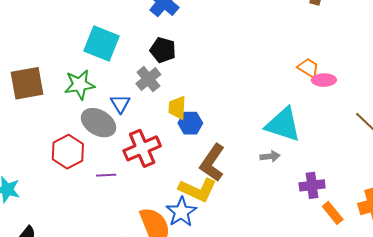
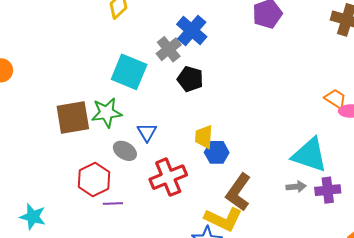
gray cross: (148, 79) -> (169, 49), moved
brown square: (27, 83) -> (73, 118), moved
gray ellipse: (98, 123) -> (125, 151), size x0.7
purple line: (106, 175) -> (113, 204), moved
purple cross: (312, 185) -> (328, 190), moved

